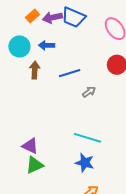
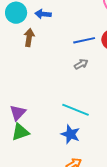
blue line: (70, 73) -> (84, 40), moved
purple triangle: (30, 146) -> (18, 113), turned 42

